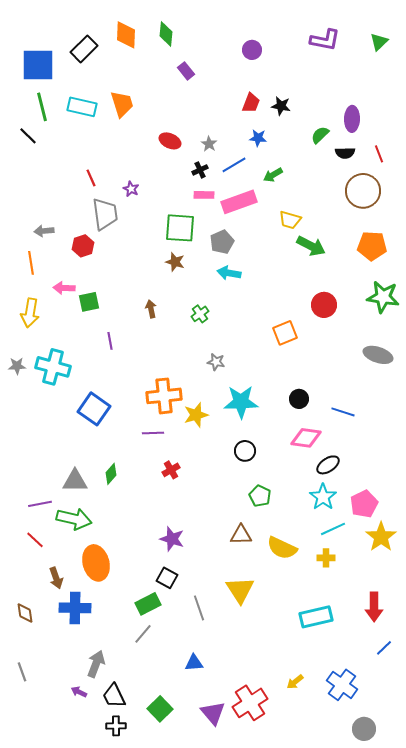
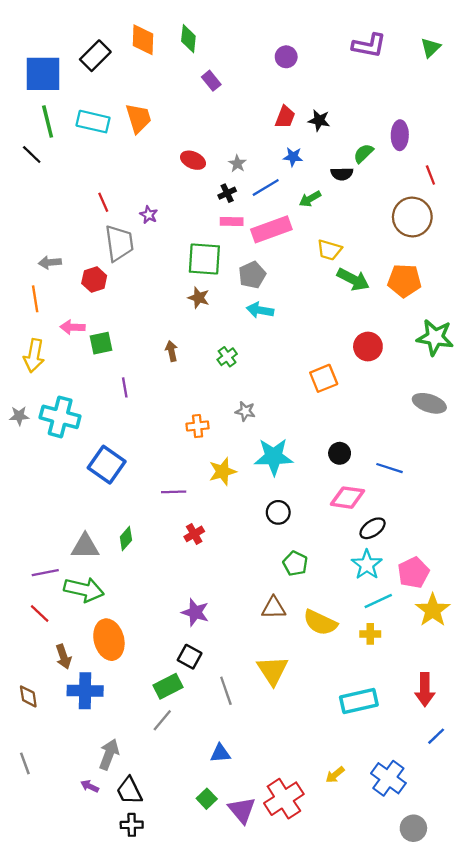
black semicircle: (345, 153) -> (342, 174), moved
orange pentagon: (372, 246) -> (404, 281), moved
orange cross: (164, 396) -> (198, 426), moved, size x0.6
green square: (160, 709) -> (207, 799), moved, size x0.7

